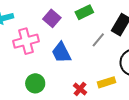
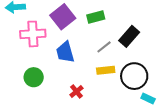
purple square: (52, 18) -> (63, 17), size x1.4
yellow rectangle: (106, 82) -> (106, 70), moved

